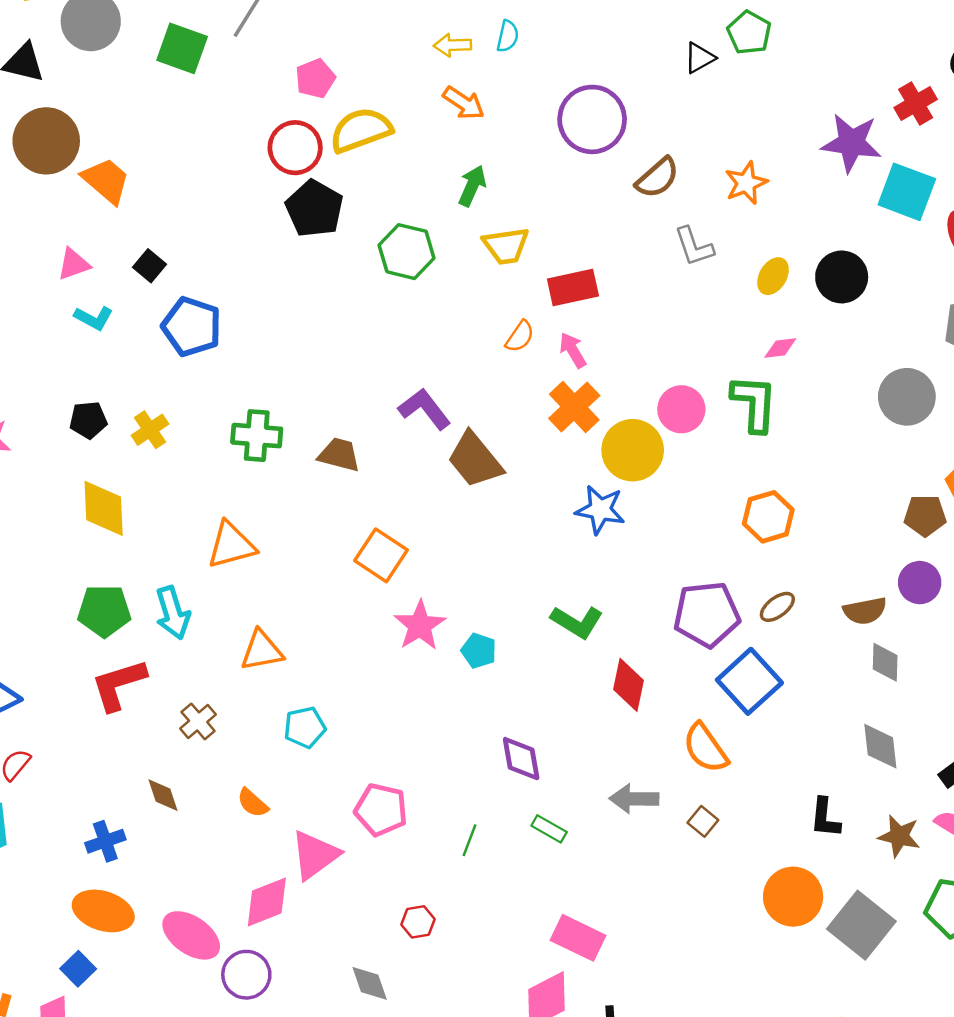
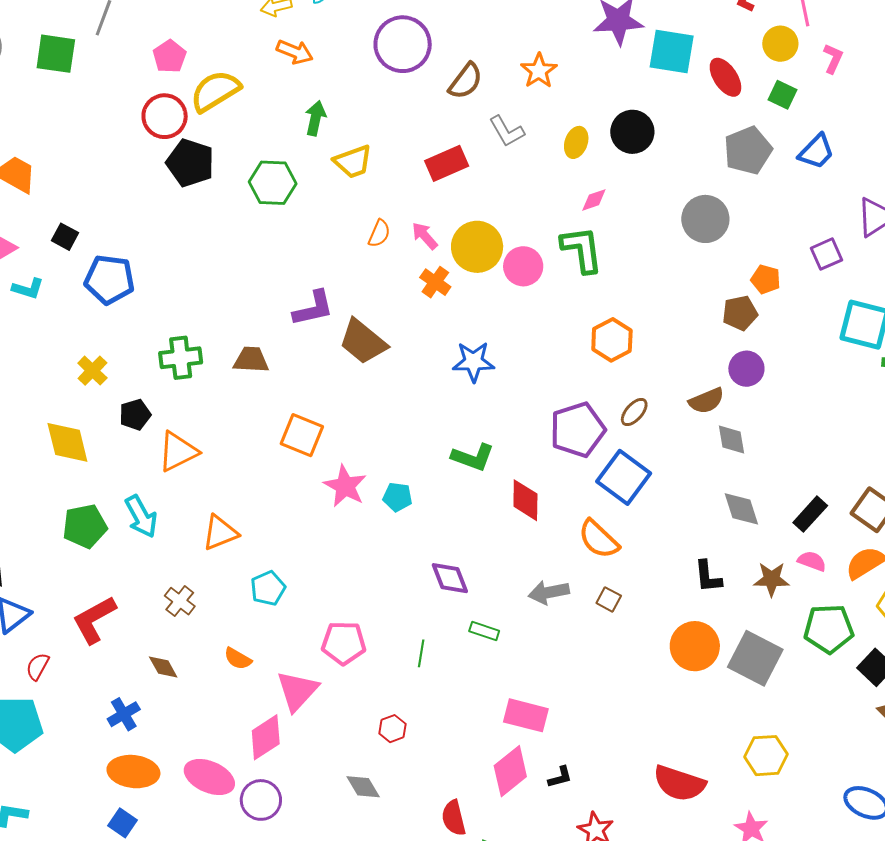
red rectangle: (573, 287) -> (447, 163), moved
orange cross: (574, 407) -> (435, 282), size x0.7
purple L-shape: (425, 409) -> (313, 308), turned 126
black pentagon: (88, 420) -> (135, 415), moved
yellow circle: (633, 450) -> (477, 247), moved
red L-shape: (119, 685) -> (94, 620), moved

